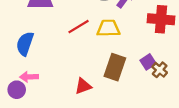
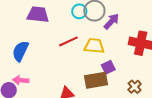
purple square: (148, 62) -> (108, 67), moved
brown rectangle: (115, 67) -> (96, 80), turned 55

